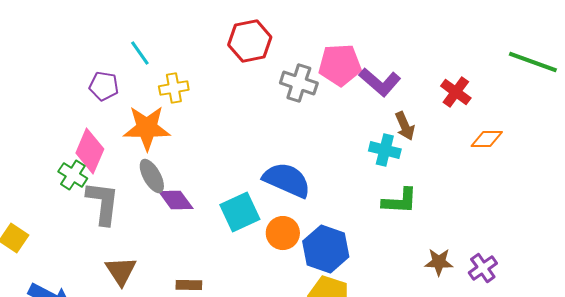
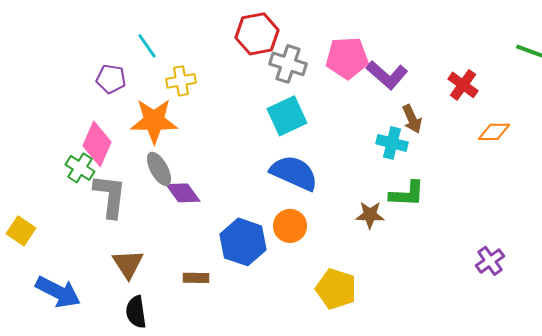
gray cross: (299, 83) -> (288, 64), moved
cyan square: (240, 212) -> (287, 116), moved
blue hexagon: (326, 249) -> (243, 242), moved
brown star: (439, 262) -> (370, 215), moved

